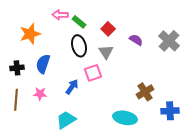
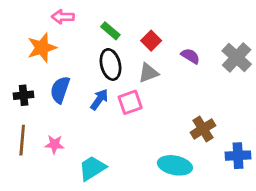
pink arrow: (60, 15) -> (63, 17), moved
gray triangle: (106, 52) -> (148, 73), turned 42
blue arrow: (72, 87) -> (99, 99), moved
pink star: (40, 94) -> (54, 144), moved

